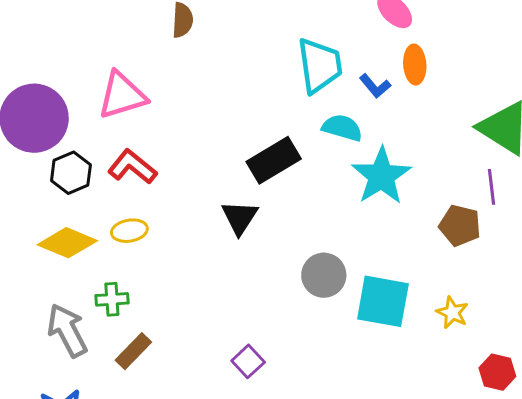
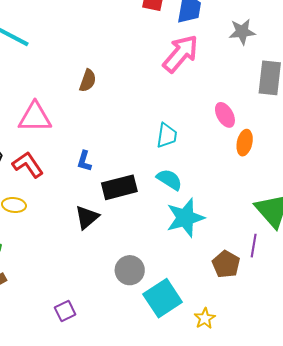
cyan trapezoid: (320, 65) -> (167, 135), size x0.7
orange ellipse: (415, 65) -> (245, 143), moved
blue L-shape: (375, 86) -> (84, 161), moved, turned 40
cyan square: (383, 301) -> (163, 298), turned 30

